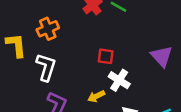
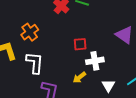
white cross: (119, 80) -> (95, 61), turned -30

